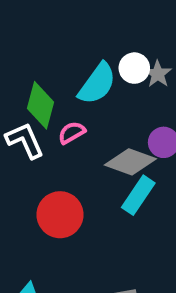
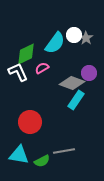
green diamond: (40, 105) -> (26, 54), turned 50
red circle: (60, 215) -> (30, 122), moved

